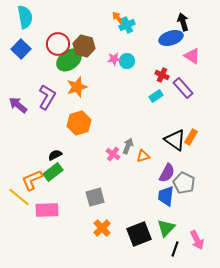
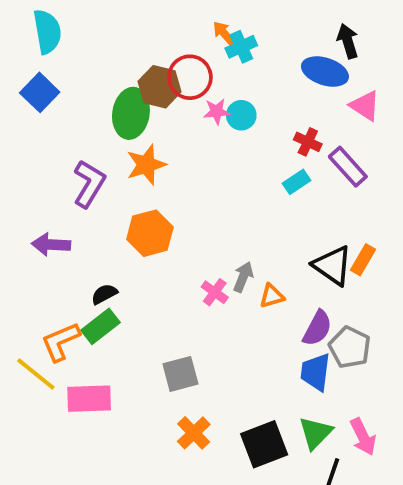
blue ellipse: (171, 38) -> (325, 71), turned 35
red circle: (58, 44) -> (190, 77), moved
green ellipse: (69, 60) -> (131, 113), turned -45
purple arrow: (18, 105) -> (51, 245), moved, turned -36
pink arrow: (197, 240) -> (363, 437), moved

